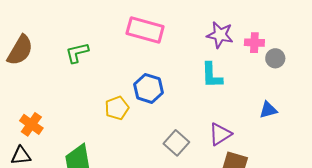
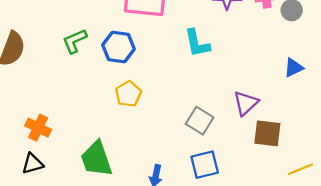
cyan L-shape: (212, 75) -> (197, 43), moved
blue hexagon: (149, 88) -> (118, 47), moved

